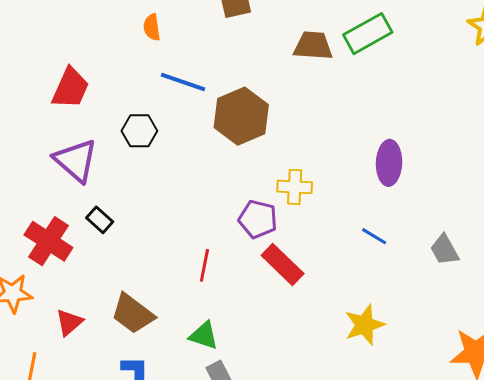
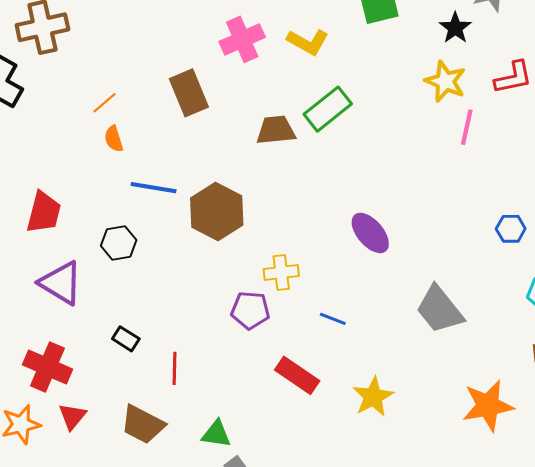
purple ellipse: (389, 163) -> (370, 233), turned -33
black rectangle: (100, 220) -> (126, 339), moved
blue line: (374, 236) -> (333, 319), moved
gray trapezoid: (445, 250) -> (439, 310), size x1.6
red rectangle: (283, 264) -> (297, 375), moved
red line: (204, 265) -> (175, 368), moved
red triangle: (69, 322) -> (72, 416), moved

